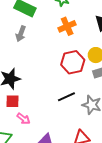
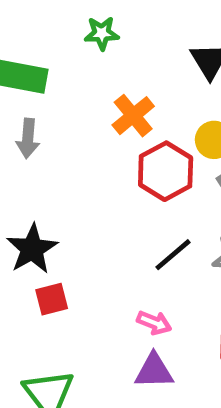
orange cross: (67, 26) -> (133, 116), moved
pink arrow: (23, 119) -> (154, 323), moved

